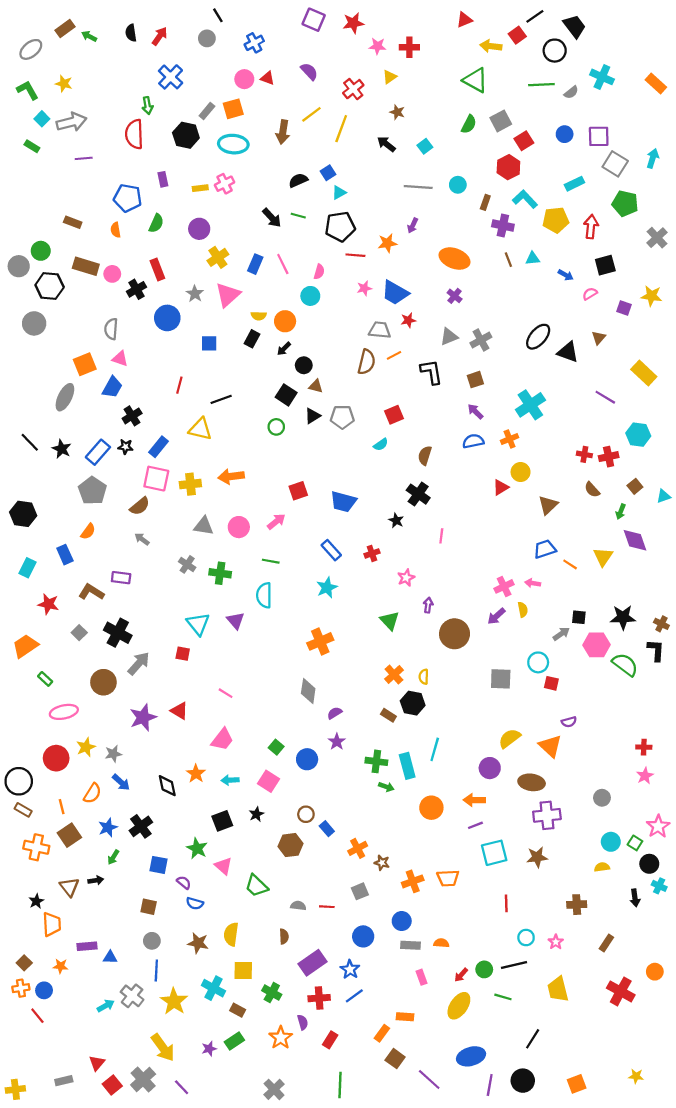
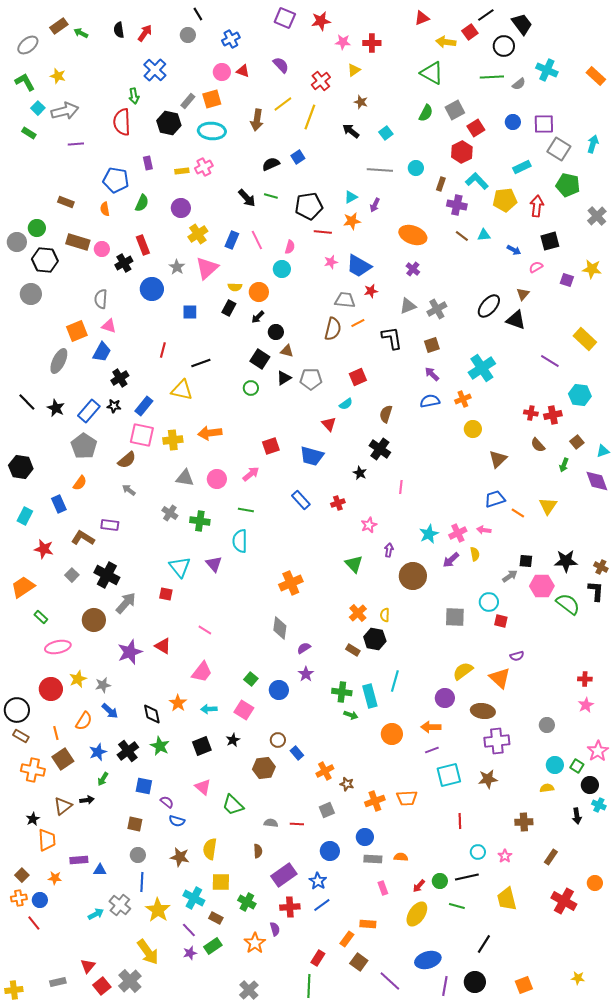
cyan triangle: (339, 192) -> (351, 197), moved
brown line: (508, 260) -> (462, 236), turned -32
brown triangle: (599, 338) -> (523, 294), moved
red triangle: (501, 487) -> (329, 424), moved, turned -42
purple diamond: (635, 540) -> (597, 481), moved
cyan star: (327, 588) -> (429, 534), moved
green star: (197, 848) -> (160, 746), moved
brown triangle: (69, 887) -> (63, 806), turned 30
red rectangle: (330, 1040) -> (318, 958), moved
purple line: (182, 1087) -> (189, 930), moved

